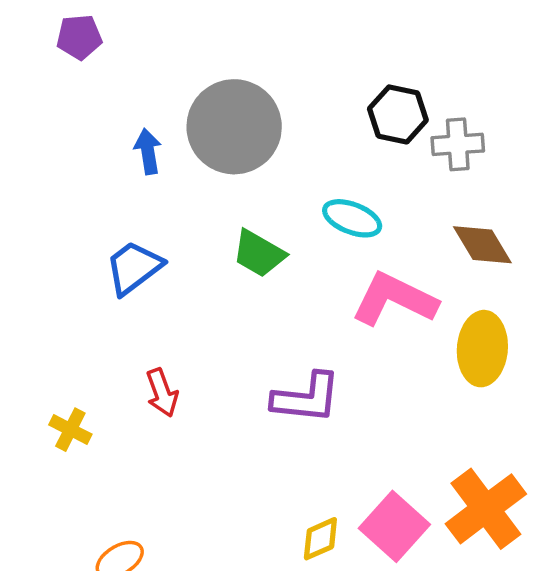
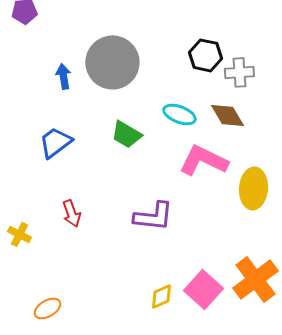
brown diamond: (482, 245) -> (227, 115), moved

